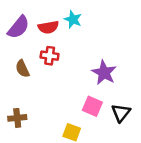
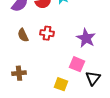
red cross: (50, 56) -> (47, 33), moved
black triangle: (121, 113) -> (93, 78), moved

